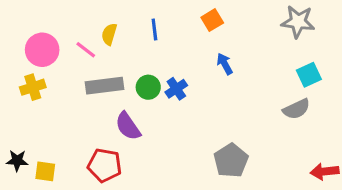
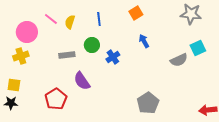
pink line: (86, 50) -> (51, 19), moved
gray rectangle: (105, 86) -> (67, 55), size x0.7
green circle: (148, 87) -> (92, 45), moved
gray semicircle: (296, 109) -> (179, 60), moved
red pentagon: (105, 165) -> (56, 99), moved, turned 30
yellow square: (45, 171) -> (14, 85), moved

